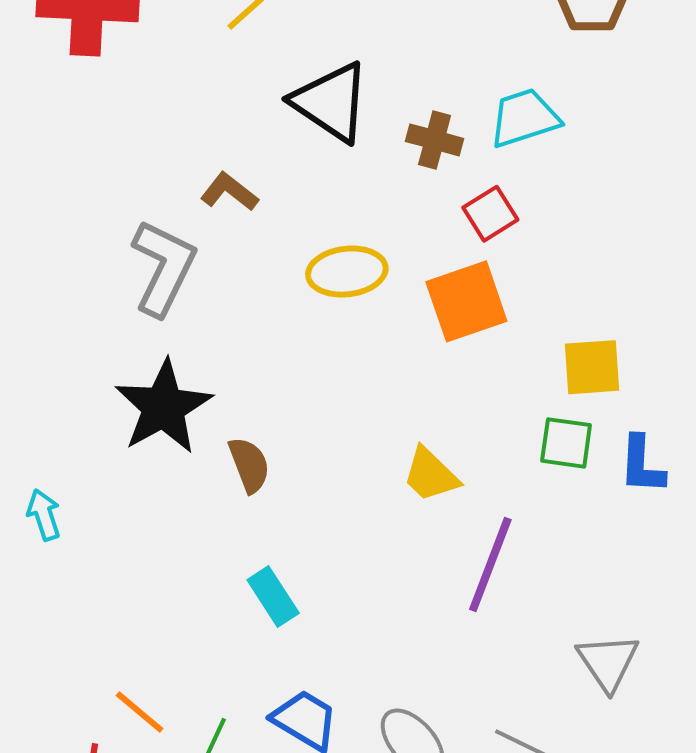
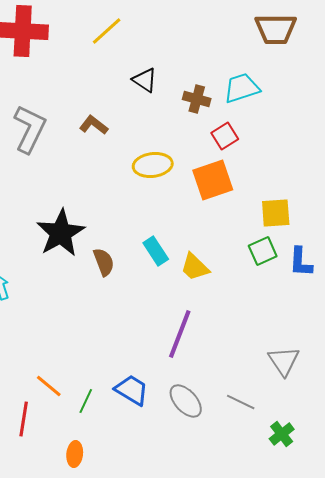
black triangle: (331, 102) -> (145, 80), size x0.6
gray L-shape: (163, 268) -> (30, 129), moved
green square: (566, 443) -> (263, 251), turned -32
purple line: (490, 565) -> (180, 334), moved
cyan rectangle: (273, 596) -> (156, 251), moved

